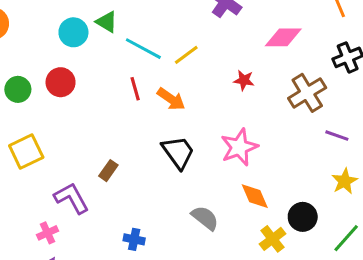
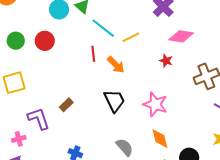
pink diamond: (283, 37) -> (181, 36), moved
pink star: (239, 147) -> (155, 104), turned 30

